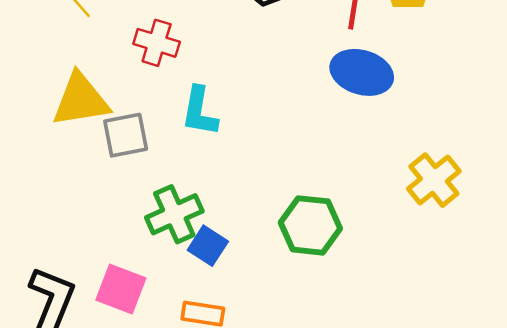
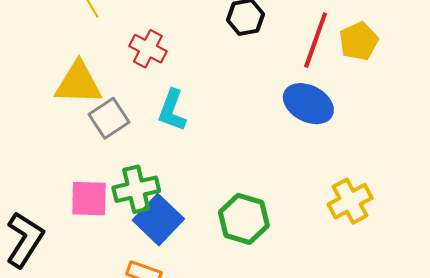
gray square: (126, 135) -> (109, 118), turned -33
blue square: (208, 246) -> (158, 220), size x1.5
pink square: (121, 289) -> (89, 199), moved, turned -30

